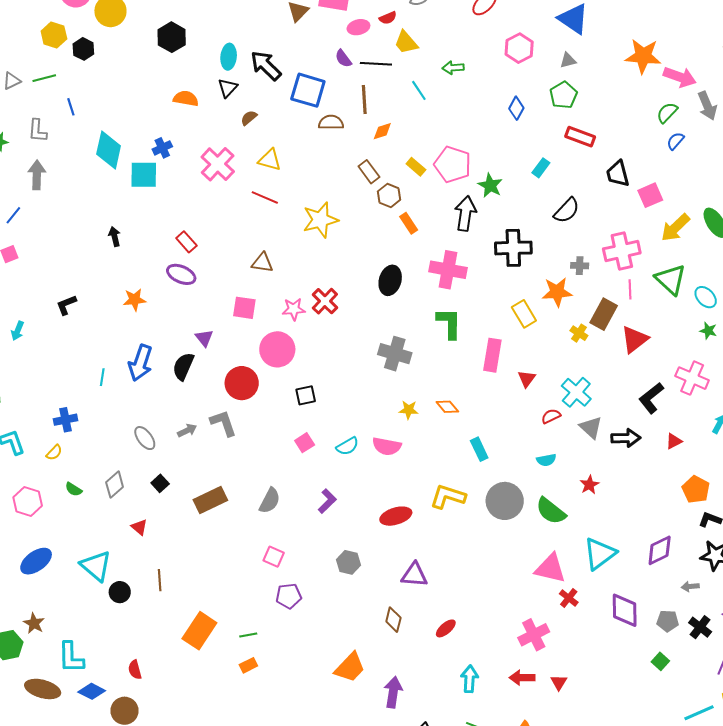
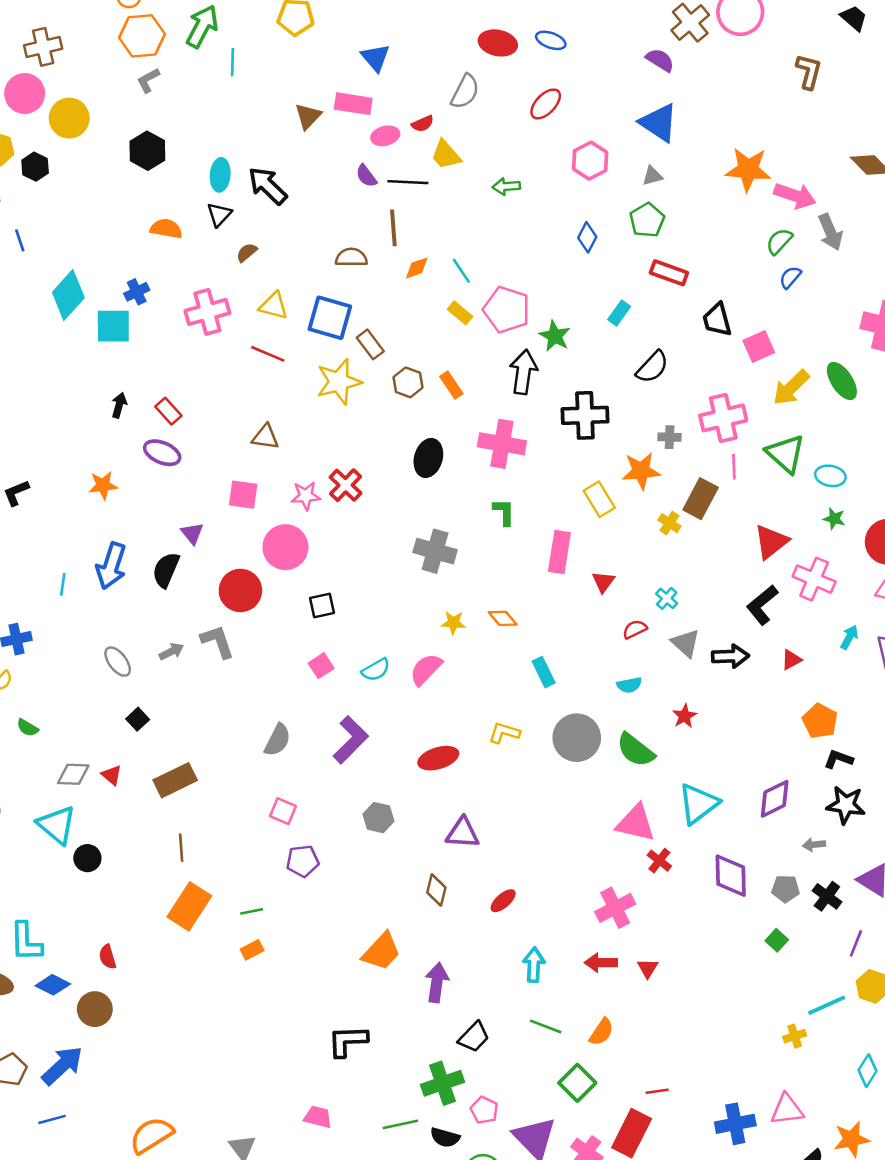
blue square: (308, 90) -> (330, 318), moved
cyan line: (419, 90) -> (461, 271), moved
cyan diamond: (109, 150) -> (68, 295), turned 30
pink cross: (218, 164) -> (207, 312), turned 32
brown rectangle: (369, 172) -> (370, 344), moved
brown hexagon: (389, 196) -> (408, 382), moved
black arrow: (114, 236) -> (119, 405), moved, turned 30
cyan ellipse: (706, 297) -> (830, 476), turned -35
green L-shape: (449, 323) -> (504, 512), size x0.7
red triangle: (635, 339) -> (771, 542), moved
cyan cross: (576, 392) -> (667, 598), size x0.6
pink semicircle: (387, 446) -> (426, 669), turned 124
gray diamond: (115, 485) -> (73, 774), moved, turned 44
yellow L-shape: (448, 497) -> (504, 733), size x0.7
brown rectangle: (210, 500) -> (175, 780), moved
purple L-shape: (327, 501) -> (351, 740), size x1.5
brown line: (160, 580) -> (181, 848), moved

